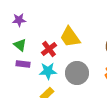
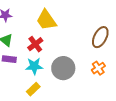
yellow trapezoid: (70, 37) -> (46, 20), moved

